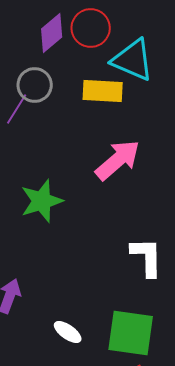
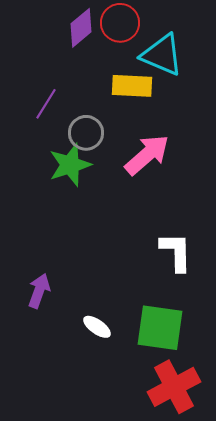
gray circle: (35, 85) -> (86, 133), moved
green star: (42, 201) -> (70, 165), moved

